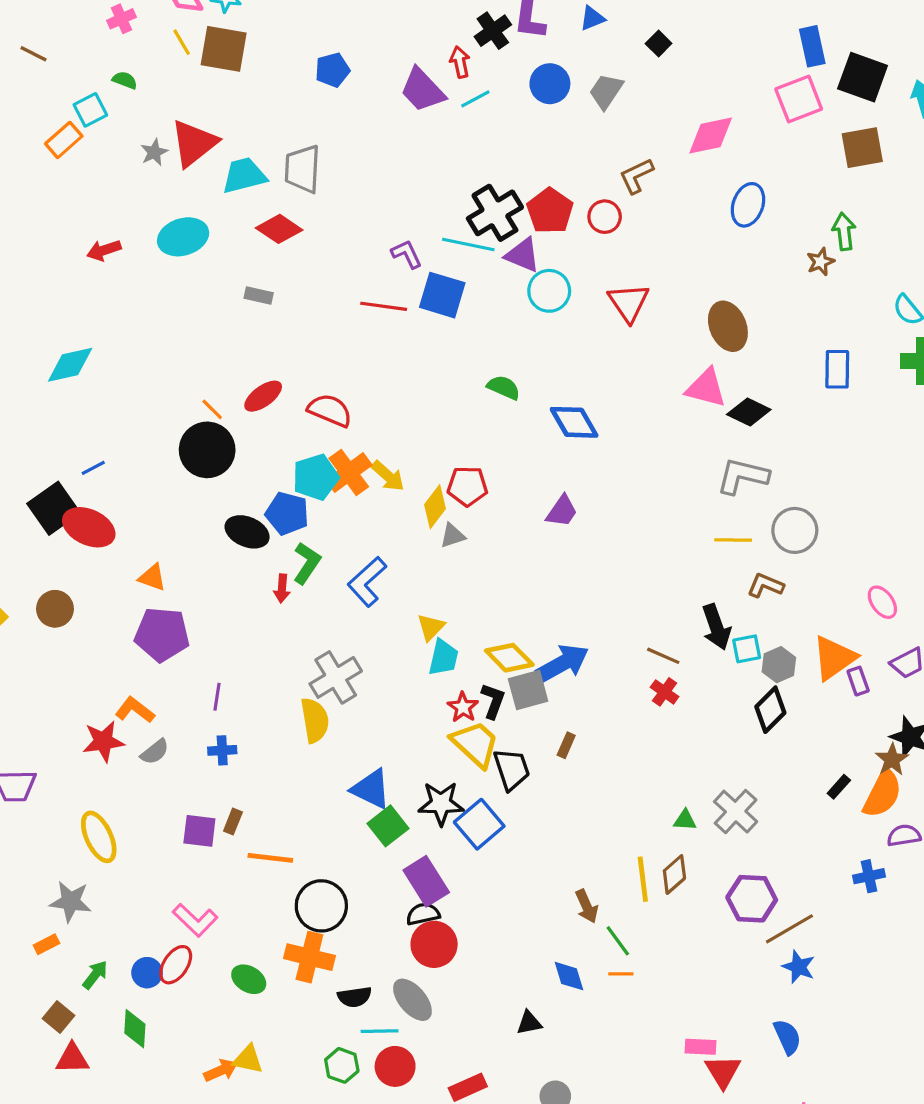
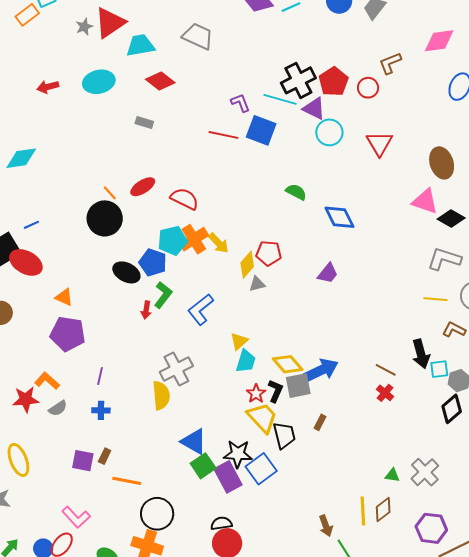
gray trapezoid: (302, 169) -> (198, 36), moved, turned 108
purple rectangle: (426, 881) -> (228, 477), moved

